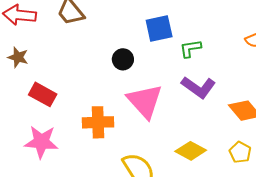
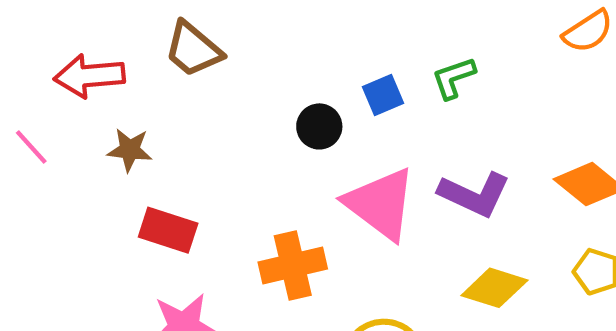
blue square: (159, 29) -> (383, 95), moved, size x0.7
brown star: (18, 57) -> (130, 150), moved
purple L-shape: (199, 87) -> (474, 194), moved

